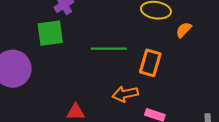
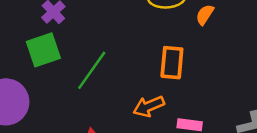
green line: (109, 49) -> (92, 70), moved, turned -44

